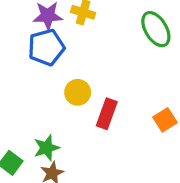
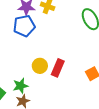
yellow circle: (78, 92) -> (40, 66), moved

